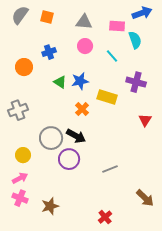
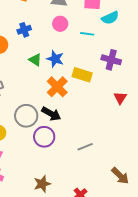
cyan semicircle: (135, 40) -> (110, 18), turned 84
cyan line: (112, 56) -> (87, 34), turned -40
blue star: (80, 81) -> (55, 59), turned 30
orange cross: (82, 109) -> (57, 87), size x1.5
brown star: (50, 206) -> (42, 184), moved

